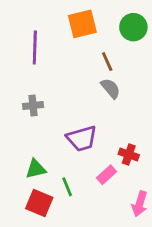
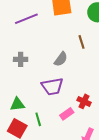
purple line: (35, 47) -> (26, 19), turned 60
brown line: (107, 62) -> (81, 42), moved
gray semicircle: (111, 88) -> (61, 59), moved, turned 70

